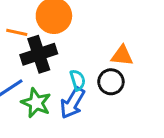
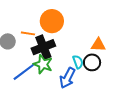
cyan semicircle: (78, 80) -> (78, 62), moved
green star: (36, 103) -> (43, 64), moved

